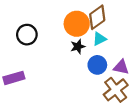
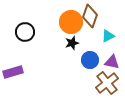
brown diamond: (97, 17) -> (90, 16), turned -35
cyan triangle: (99, 39) -> (108, 36), moved

